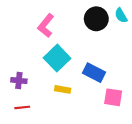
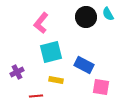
cyan square: (57, 58) -> (51, 52), turned 30
purple cross: (19, 81) -> (17, 72), turned -32
red line: (22, 107) -> (36, 96), moved

